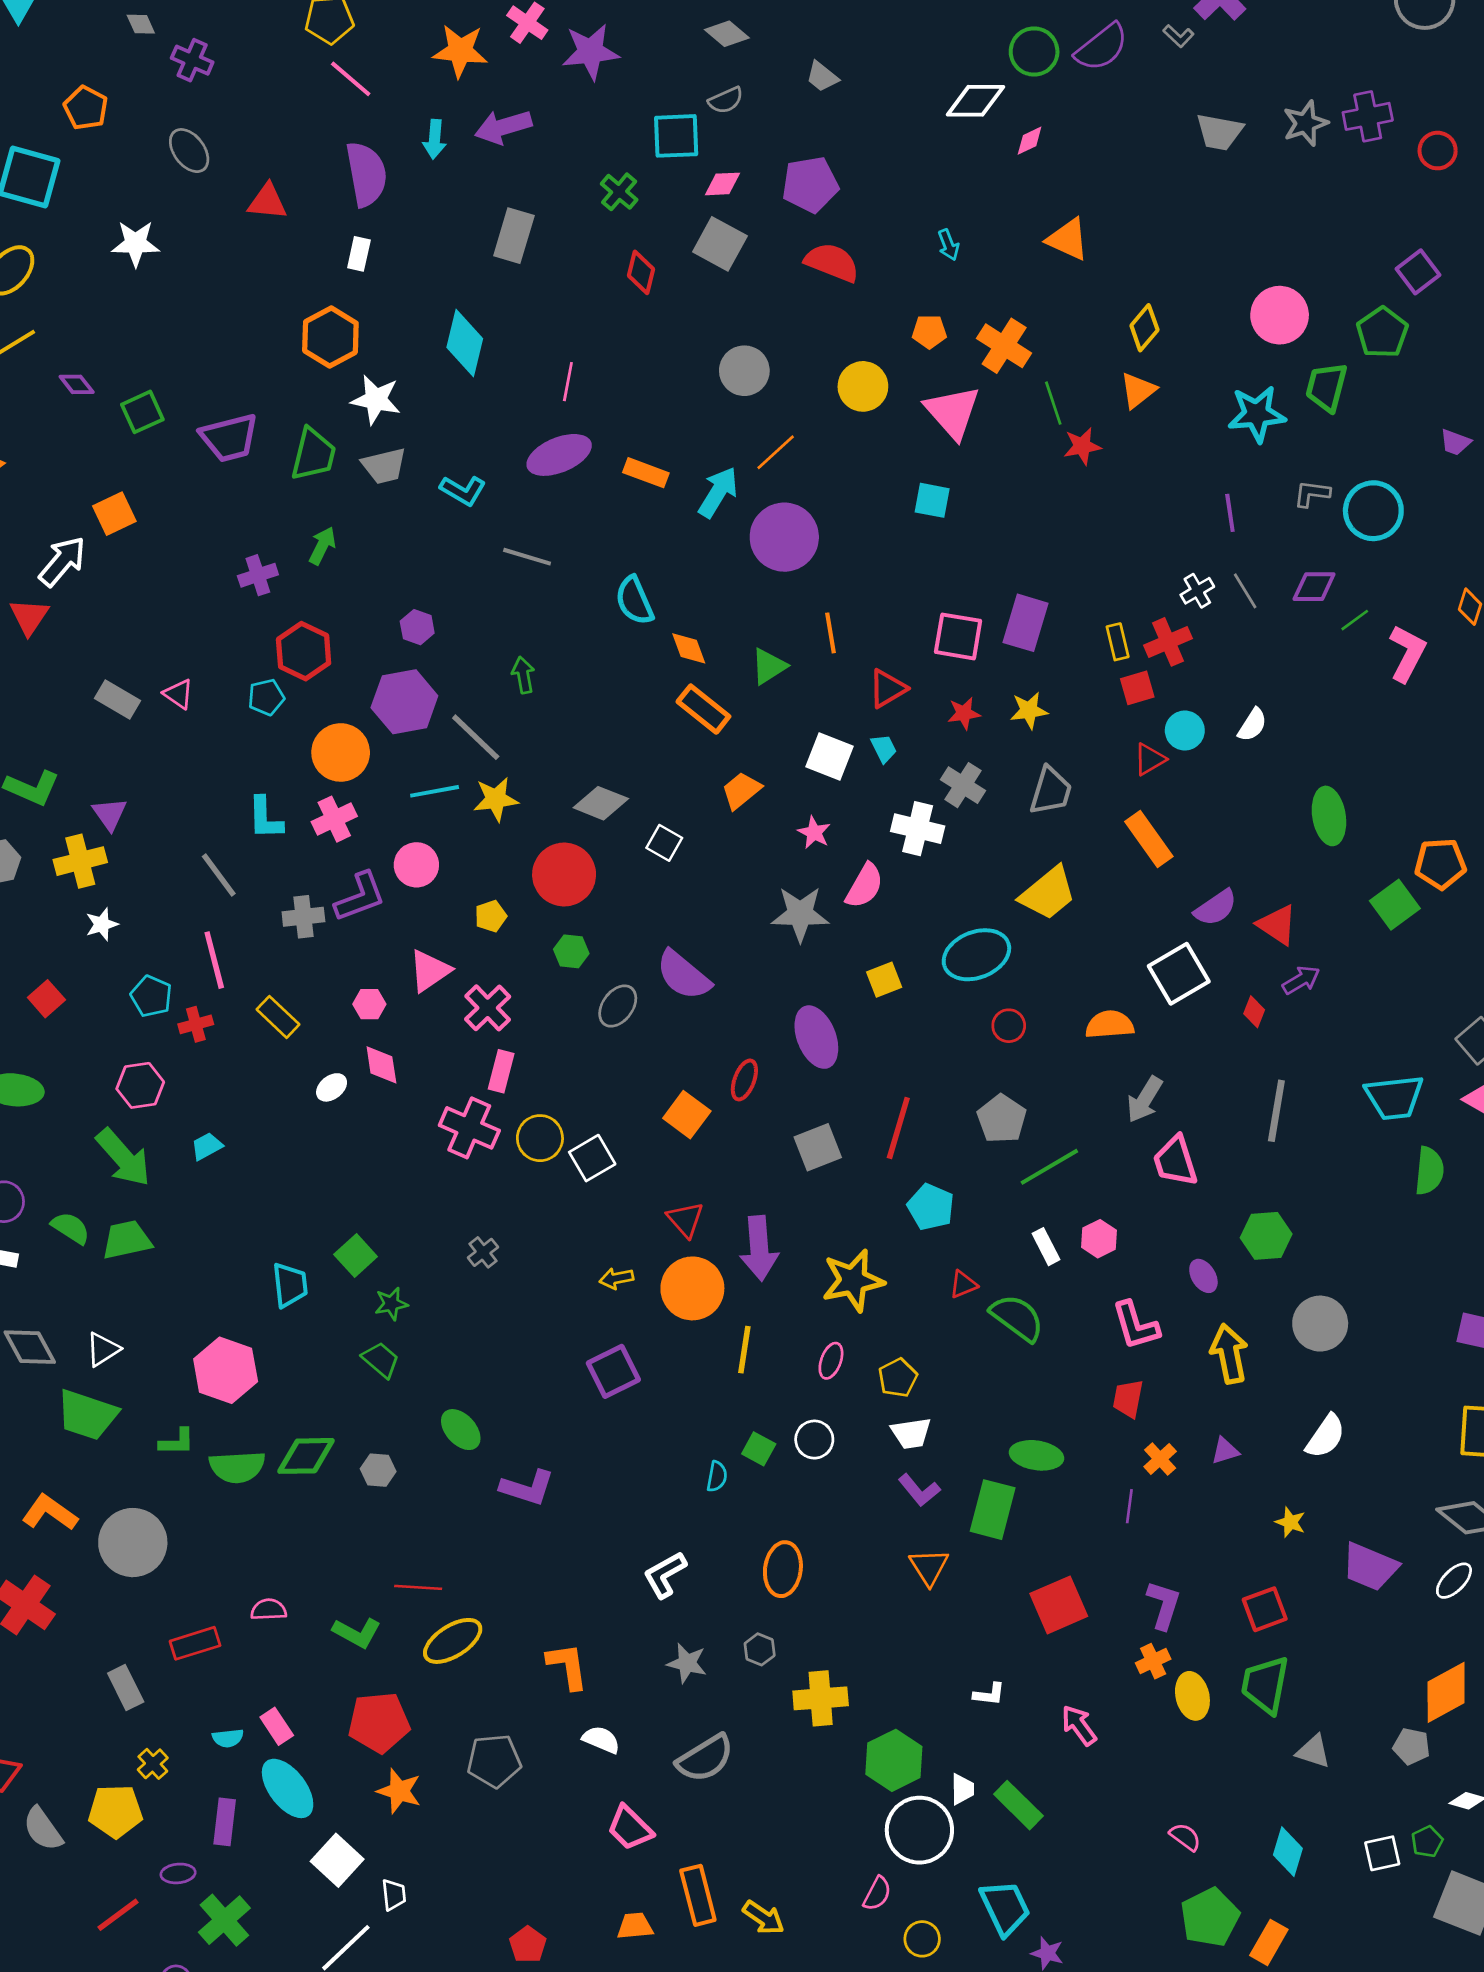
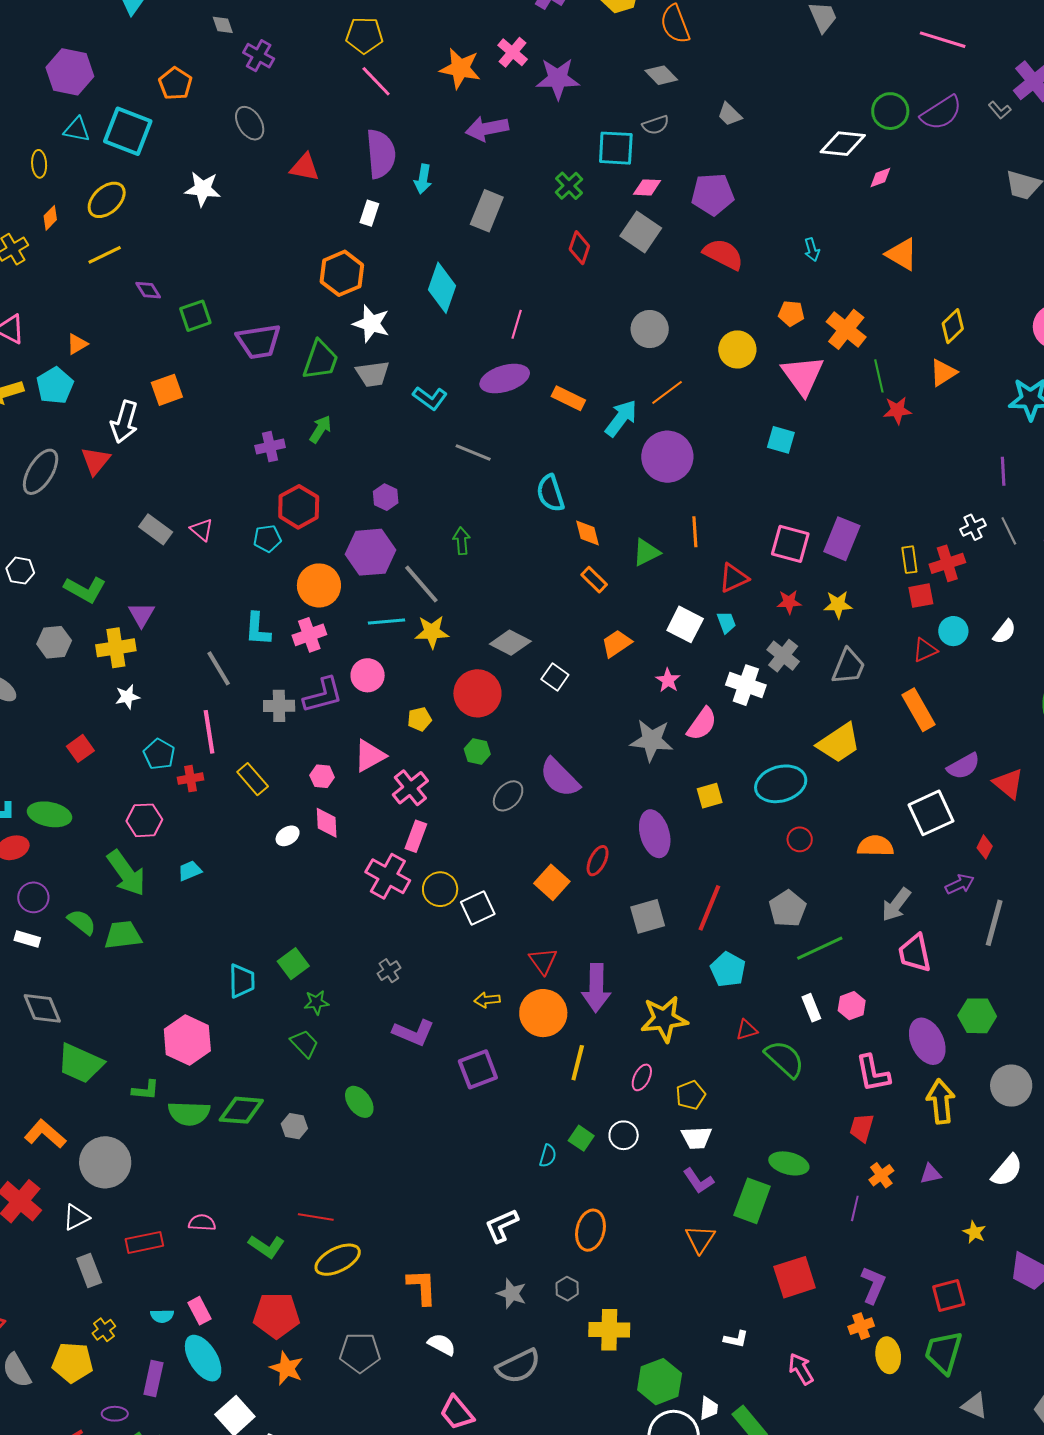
cyan arrow: (435, 139) -> (423, 179), moved
white arrow: (62, 561) -> (124, 422), turned 150
orange rectangle: (703, 709) -> (594, 580), size x0.7
purple arrow: (1301, 980) -> (960, 884), moved
purple ellipse: (1203, 1276) -> (927, 1041), size x1.8
white triangle: (103, 1349) -> (76, 1217), moved
purple L-shape: (527, 1488) -> (413, 1033), moved

